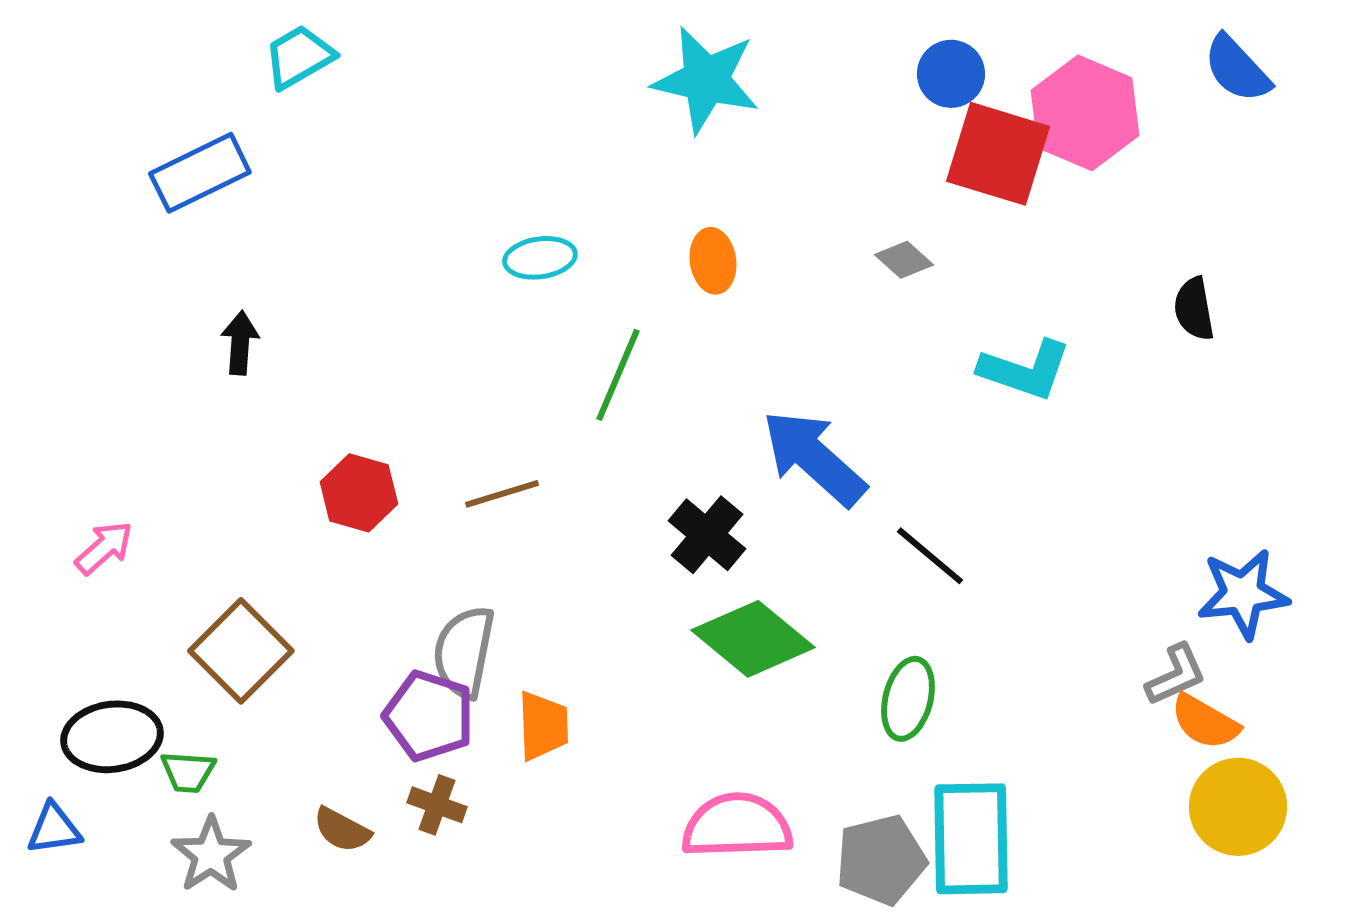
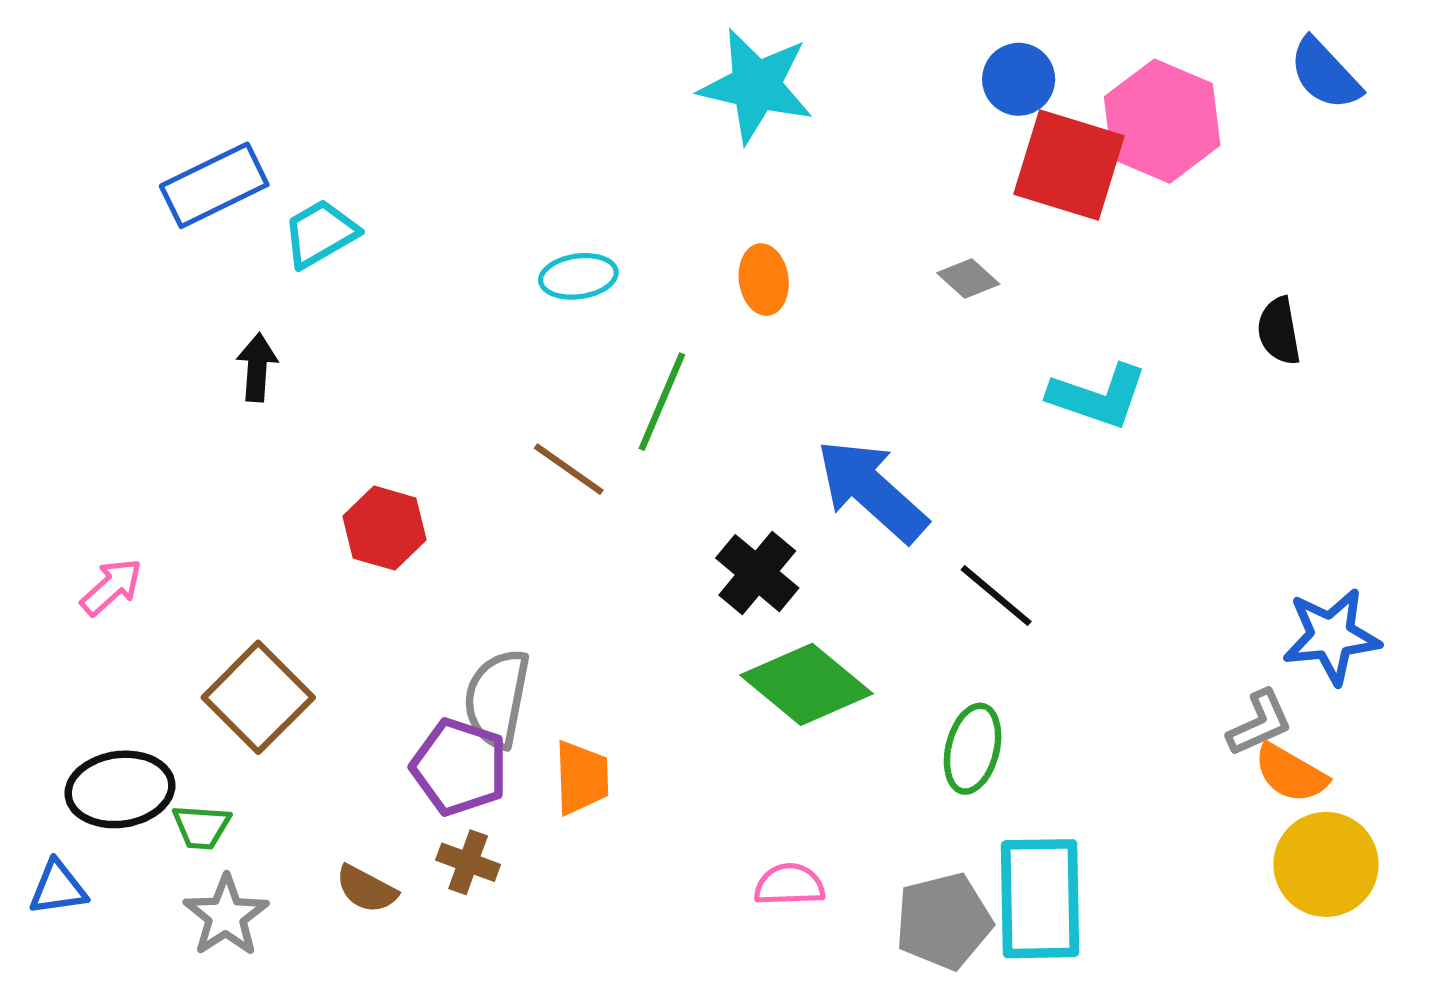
cyan trapezoid: (299, 57) -> (320, 234), moved
brown line: (502, 494) -> (569, 469), moved, turned 52
pink semicircle: (737, 826) -> (789, 885), size x0.6

